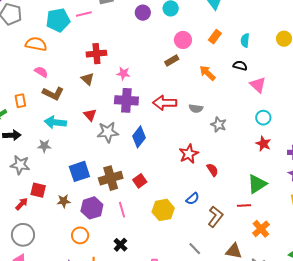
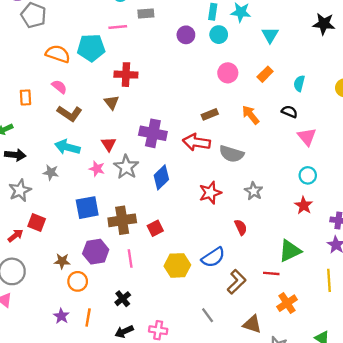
cyan pentagon: (58, 20) -> (91, 48), moved
brown rectangle: (172, 60) -> (210, 114), moved
pink star: (123, 73) -> (97, 169), moved
orange rectangle: (20, 101) -> (26, 97), moved
gray semicircle: (196, 108) -> (232, 154), size x1.5
gray star: (219, 125) -> (254, 191), moved
gray star: (108, 132) -> (126, 167), turned 30
red star: (189, 154) -> (210, 193), moved
gray star: (20, 165) -> (20, 190), turned 30
blue semicircle: (193, 199) -> (213, 257), size x1.5
brown star: (64, 201) -> (62, 261), moved

